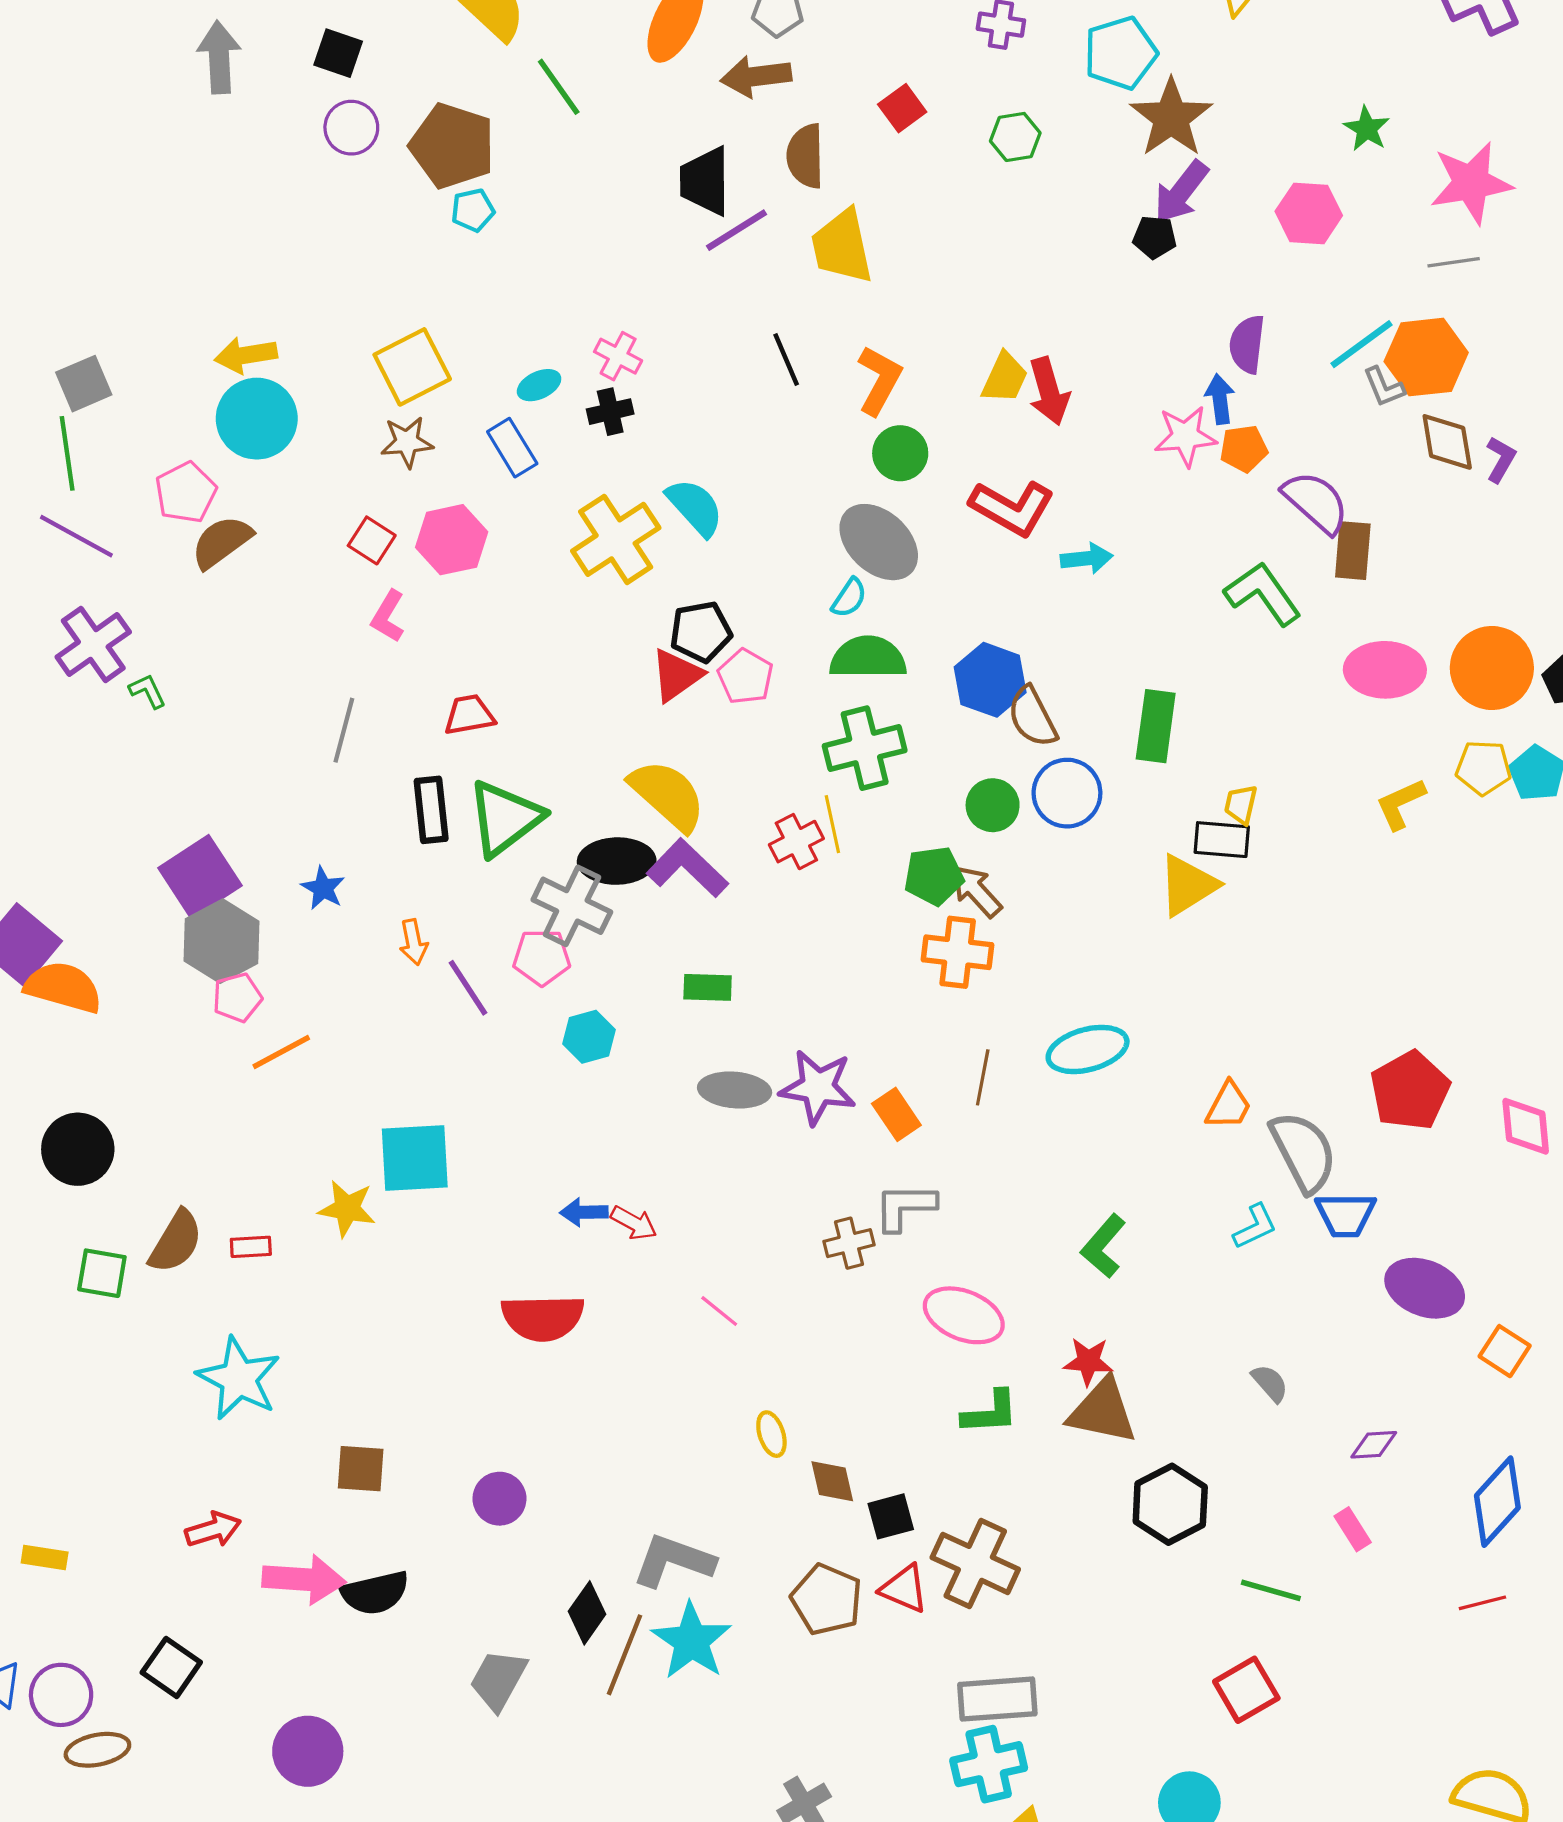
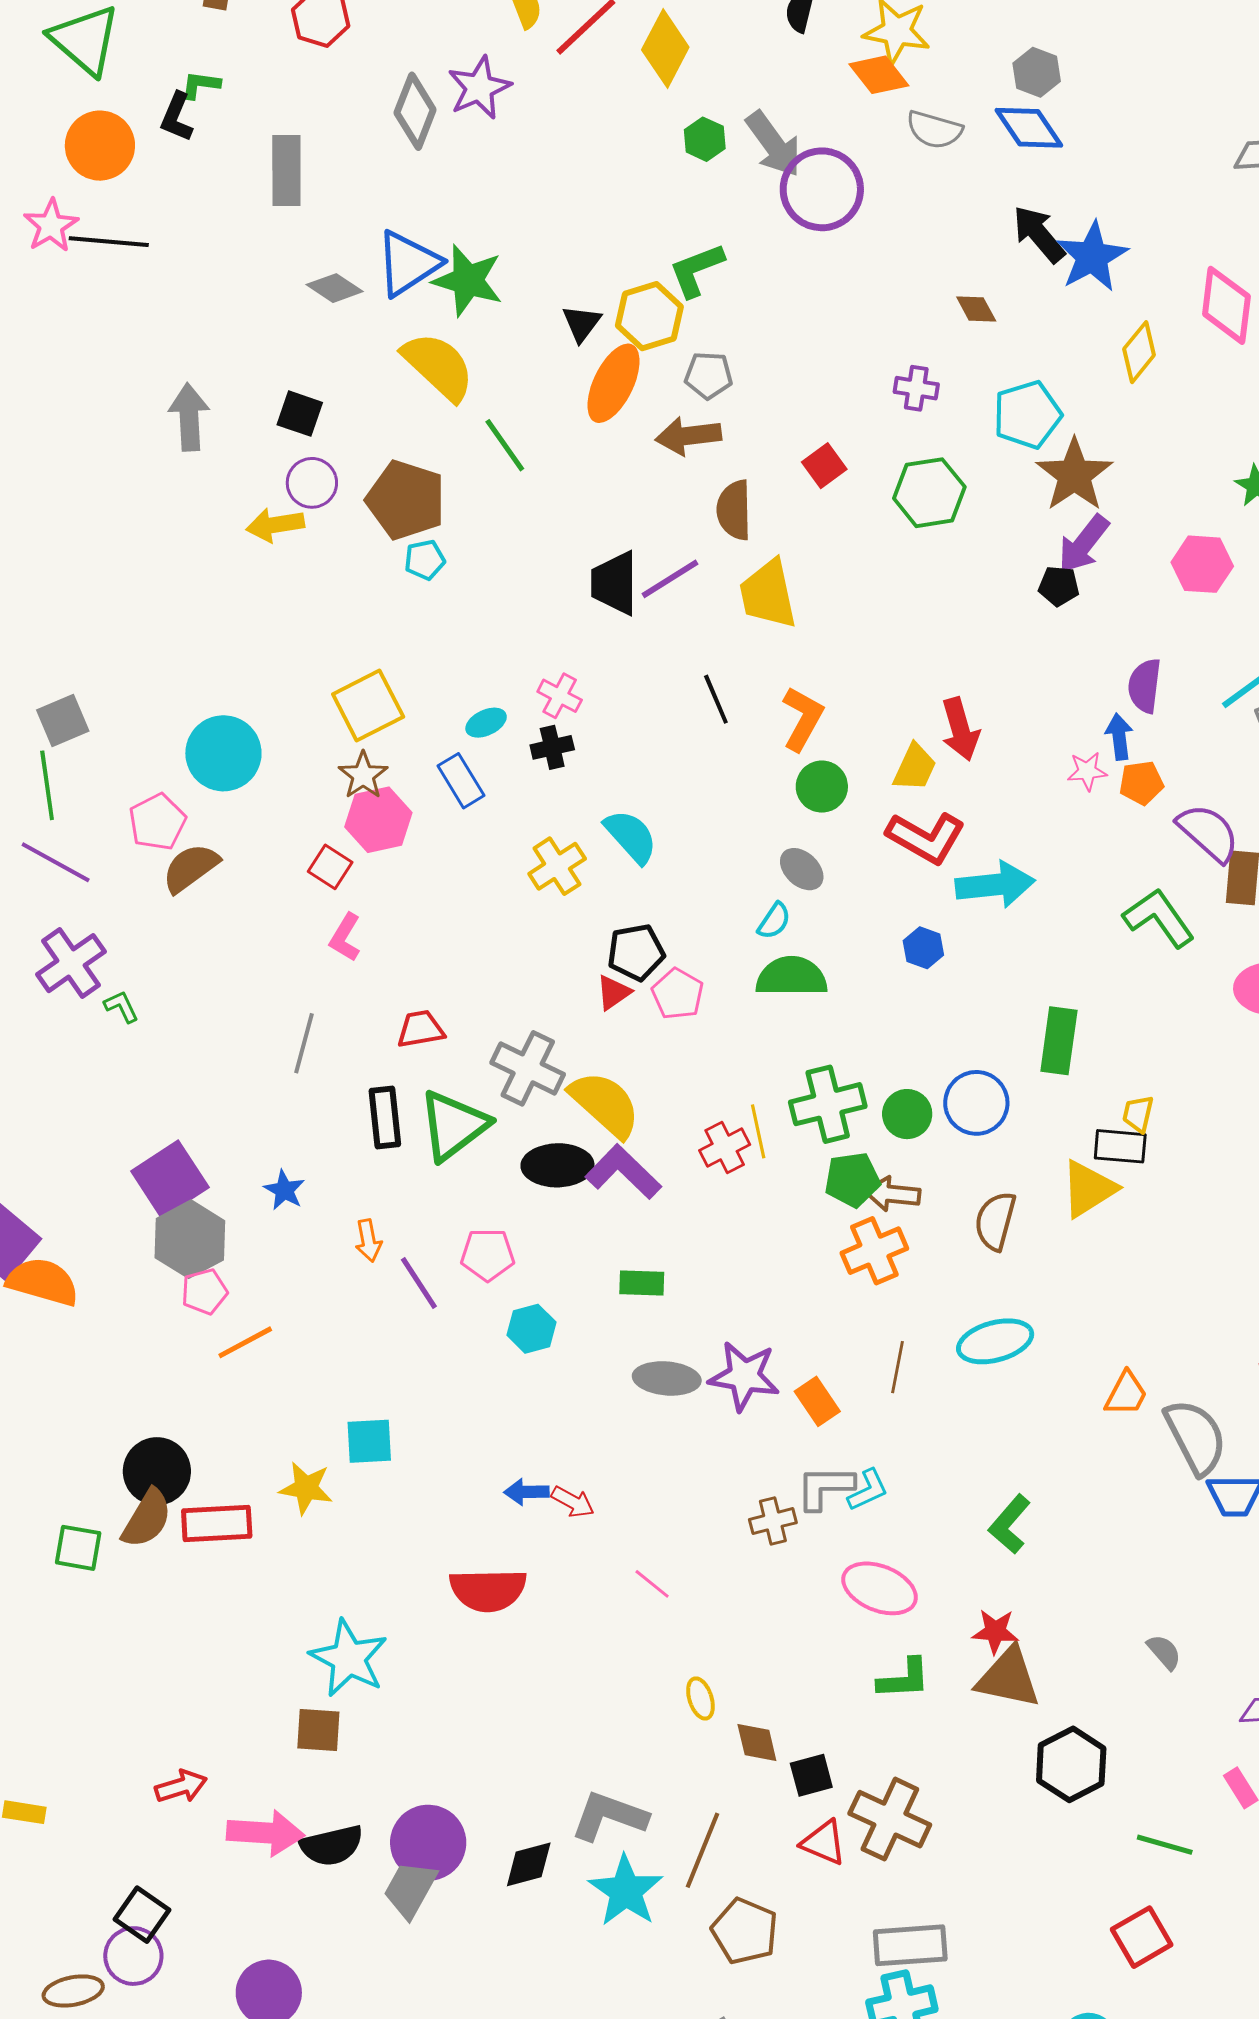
green hexagon: (1015, 137) -> (929, 493), size x1.5
black trapezoid: (705, 181) -> (614, 583), moved
yellow arrow: (246, 355) -> (275, 525), moved
yellow trapezoid: (1005, 378) -> (915, 767), moved
pink star: (1185, 436) -> (1087, 771), size x0.7
brown star: (407, 442) -> (363, 775), turned -30
yellow cross: (616, 539) -> (557, 866), size x0.7
pink hexagon: (452, 540) -> (378, 820), moved
gray ellipse: (879, 542) -> (802, 869), size x0.6
cyan arrow: (1087, 558) -> (995, 885), size x1.6
red triangle: (677, 675) -> (613, 992), size x0.7
blue hexagon: (990, 680) -> (923, 948), moved, size x0.6
brown semicircle: (1032, 717) -> (995, 1221), moved, turned 42
green cross: (865, 748) -> (828, 1104), moved
brown arrow: (977, 891) -> (892, 1194), turned -42
gray cross: (572, 906) -> (528, 1068), moved
orange cross: (958, 952) -> (874, 1251), turned -30
black circle: (78, 1149) -> (157, 1471), moved
cyan square: (415, 1158) -> (369, 1441), size x0.7
cyan L-shape: (1255, 1226) -> (868, 1490), moved
red rectangle: (251, 1247) -> (217, 1524), size x1.8
cyan star: (239, 1379) -> (349, 1658), moved
purple circle: (499, 1499) -> (428, 1843), moved, size x1.5
brown pentagon: (827, 1599) -> (745, 1931), moved
black diamond: (587, 1613) -> (529, 1864), turned 40
brown line: (624, 1655) -> (703, 1850), moved
gray trapezoid: (498, 1680) -> (410, 1889), moved
purple circle: (61, 1695) -> (133, 1956), moved

